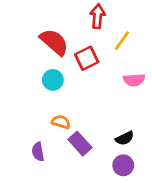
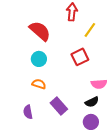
red square: (87, 58) -> (80, 57), moved
pink semicircle: (134, 80) -> (99, 84), moved
orange semicircle: (61, 122) -> (39, 84), moved

